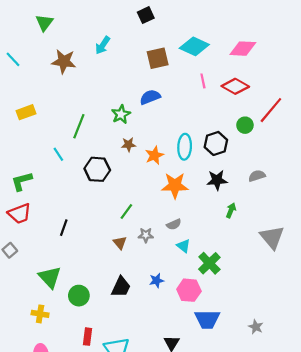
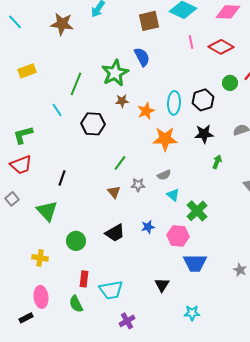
blue semicircle: (150, 97) -> (142, 57), turned 84
green star: (121, 114) -> (115, 73), size x1.5
green triangle: (50, 277) -> (47, 211), moved
black trapezoid: (121, 287) -> (115, 233), turned 35

